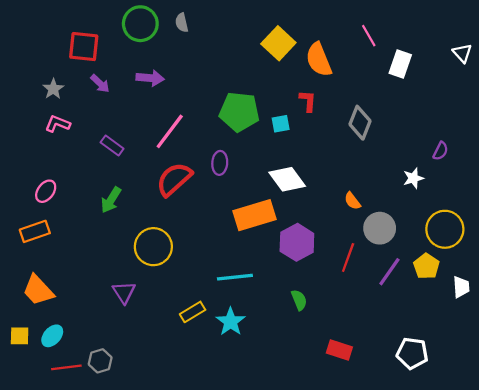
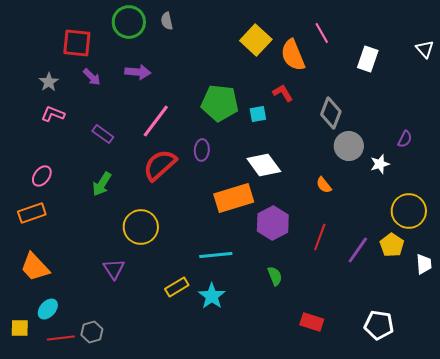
pink line: (369, 36) -> (322, 33), moved
red L-shape: (308, 101) -> (283, 93), turned -35
gray circle: (380, 228) -> (349, 146), moved
yellow square: (20, 336) -> (20, 328), moved

